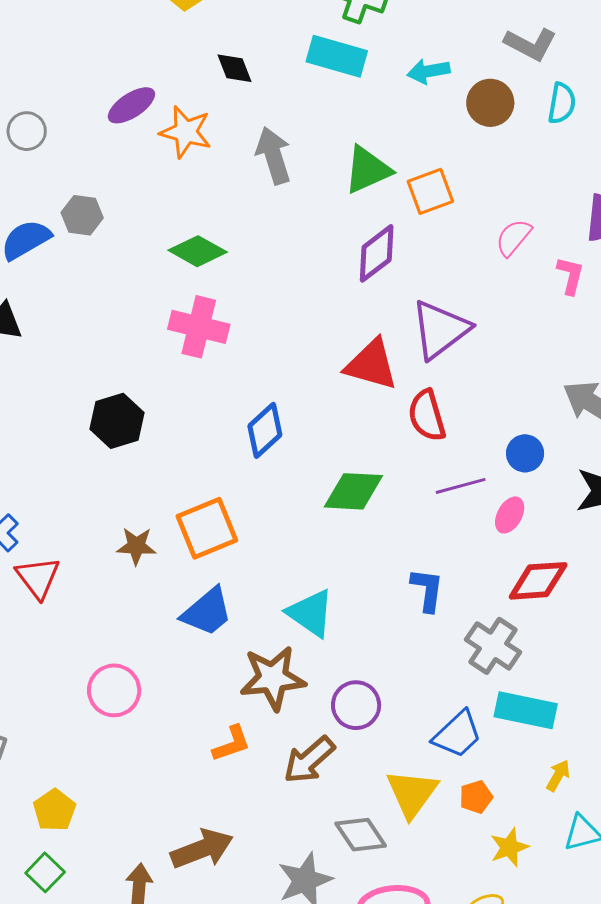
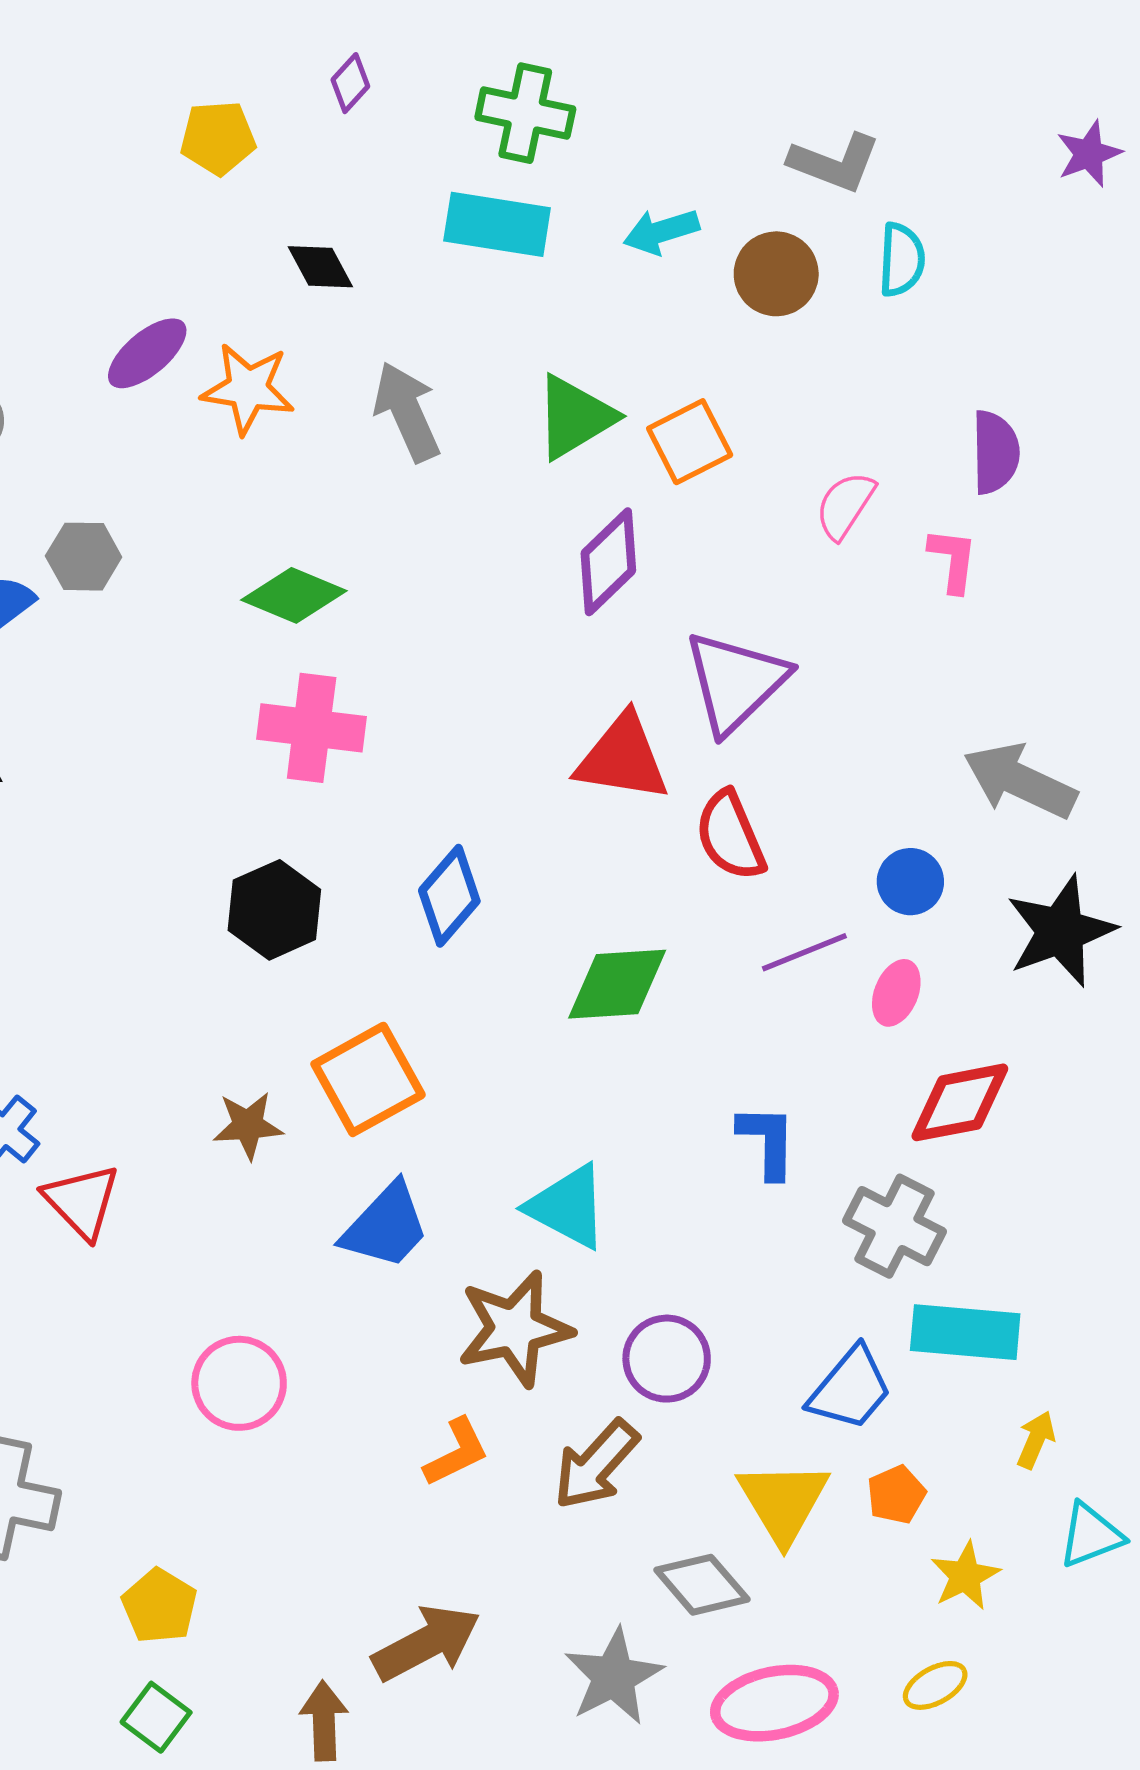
black hexagon: (117, 421) -> (274, 910), moved

